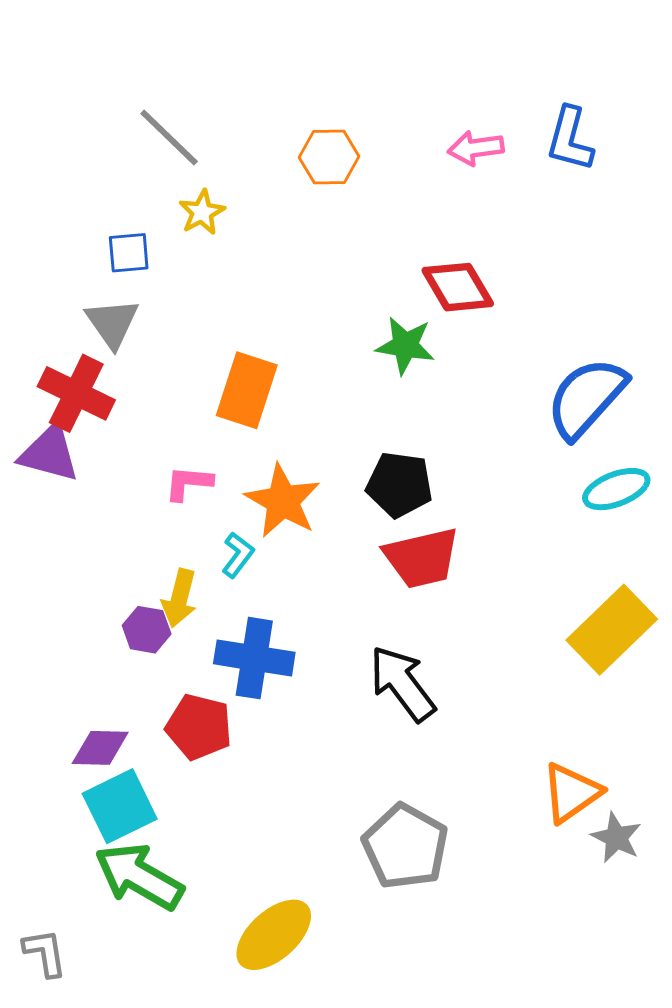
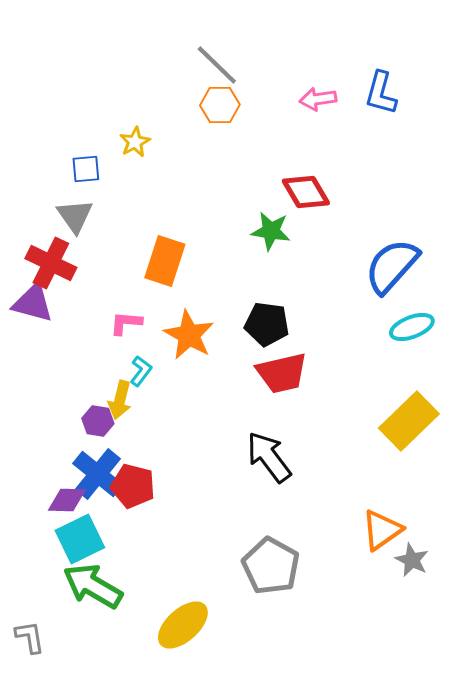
gray line: (169, 138) -> (217, 65), moved
cyan L-shape: (238, 555) -> (141, 371), moved
blue cross: (254, 658) -> (98, 474), moved, turned 30

